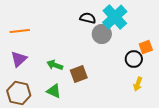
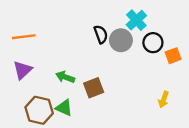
cyan cross: (115, 17) -> (136, 20), size x0.7
black semicircle: (88, 18) -> (101, 34), moved, turned 56
black circle: (134, 59) -> (153, 43), moved
brown hexagon: (19, 93) -> (39, 110), moved

